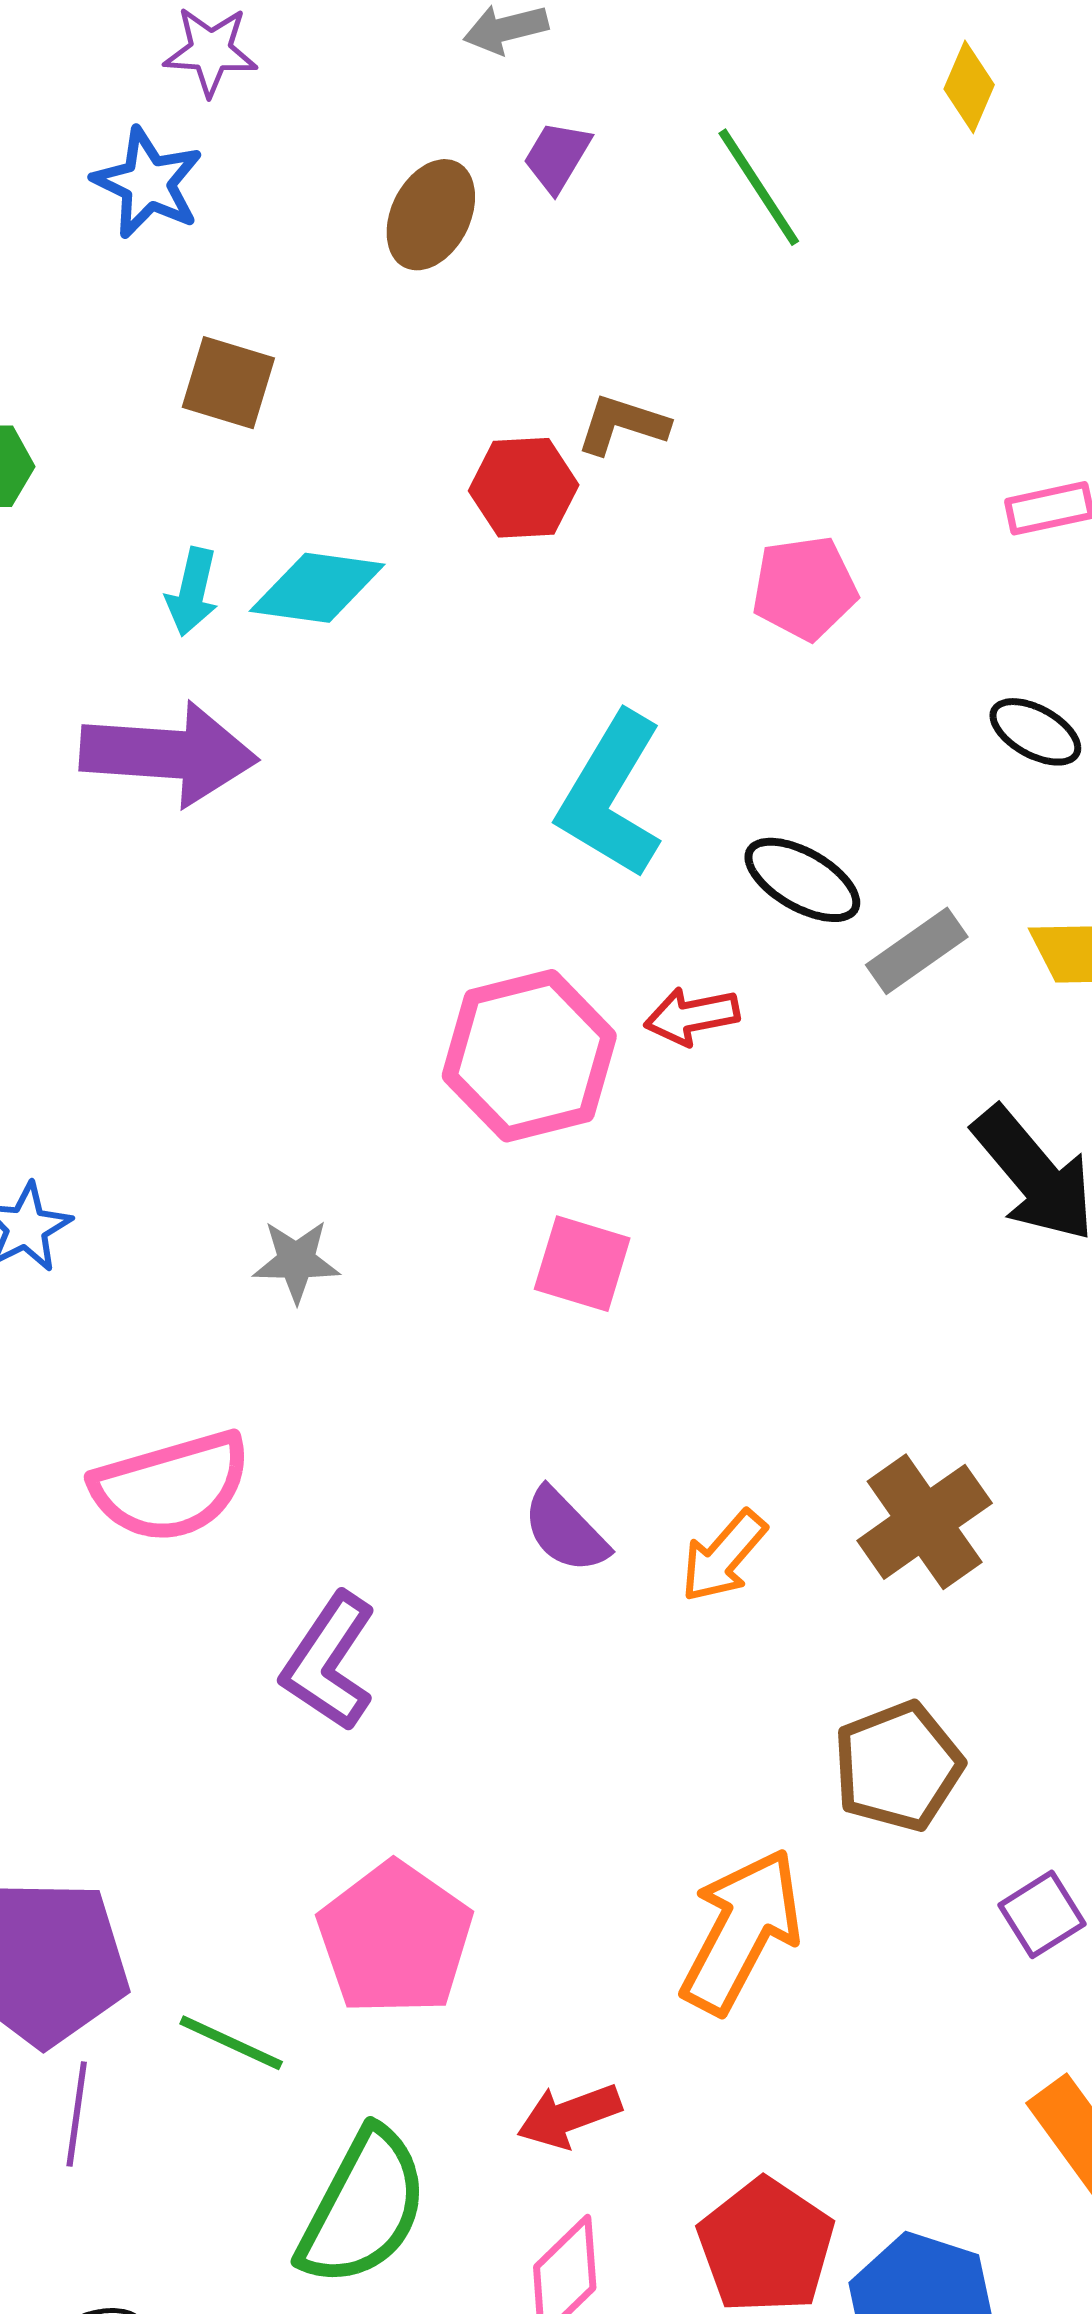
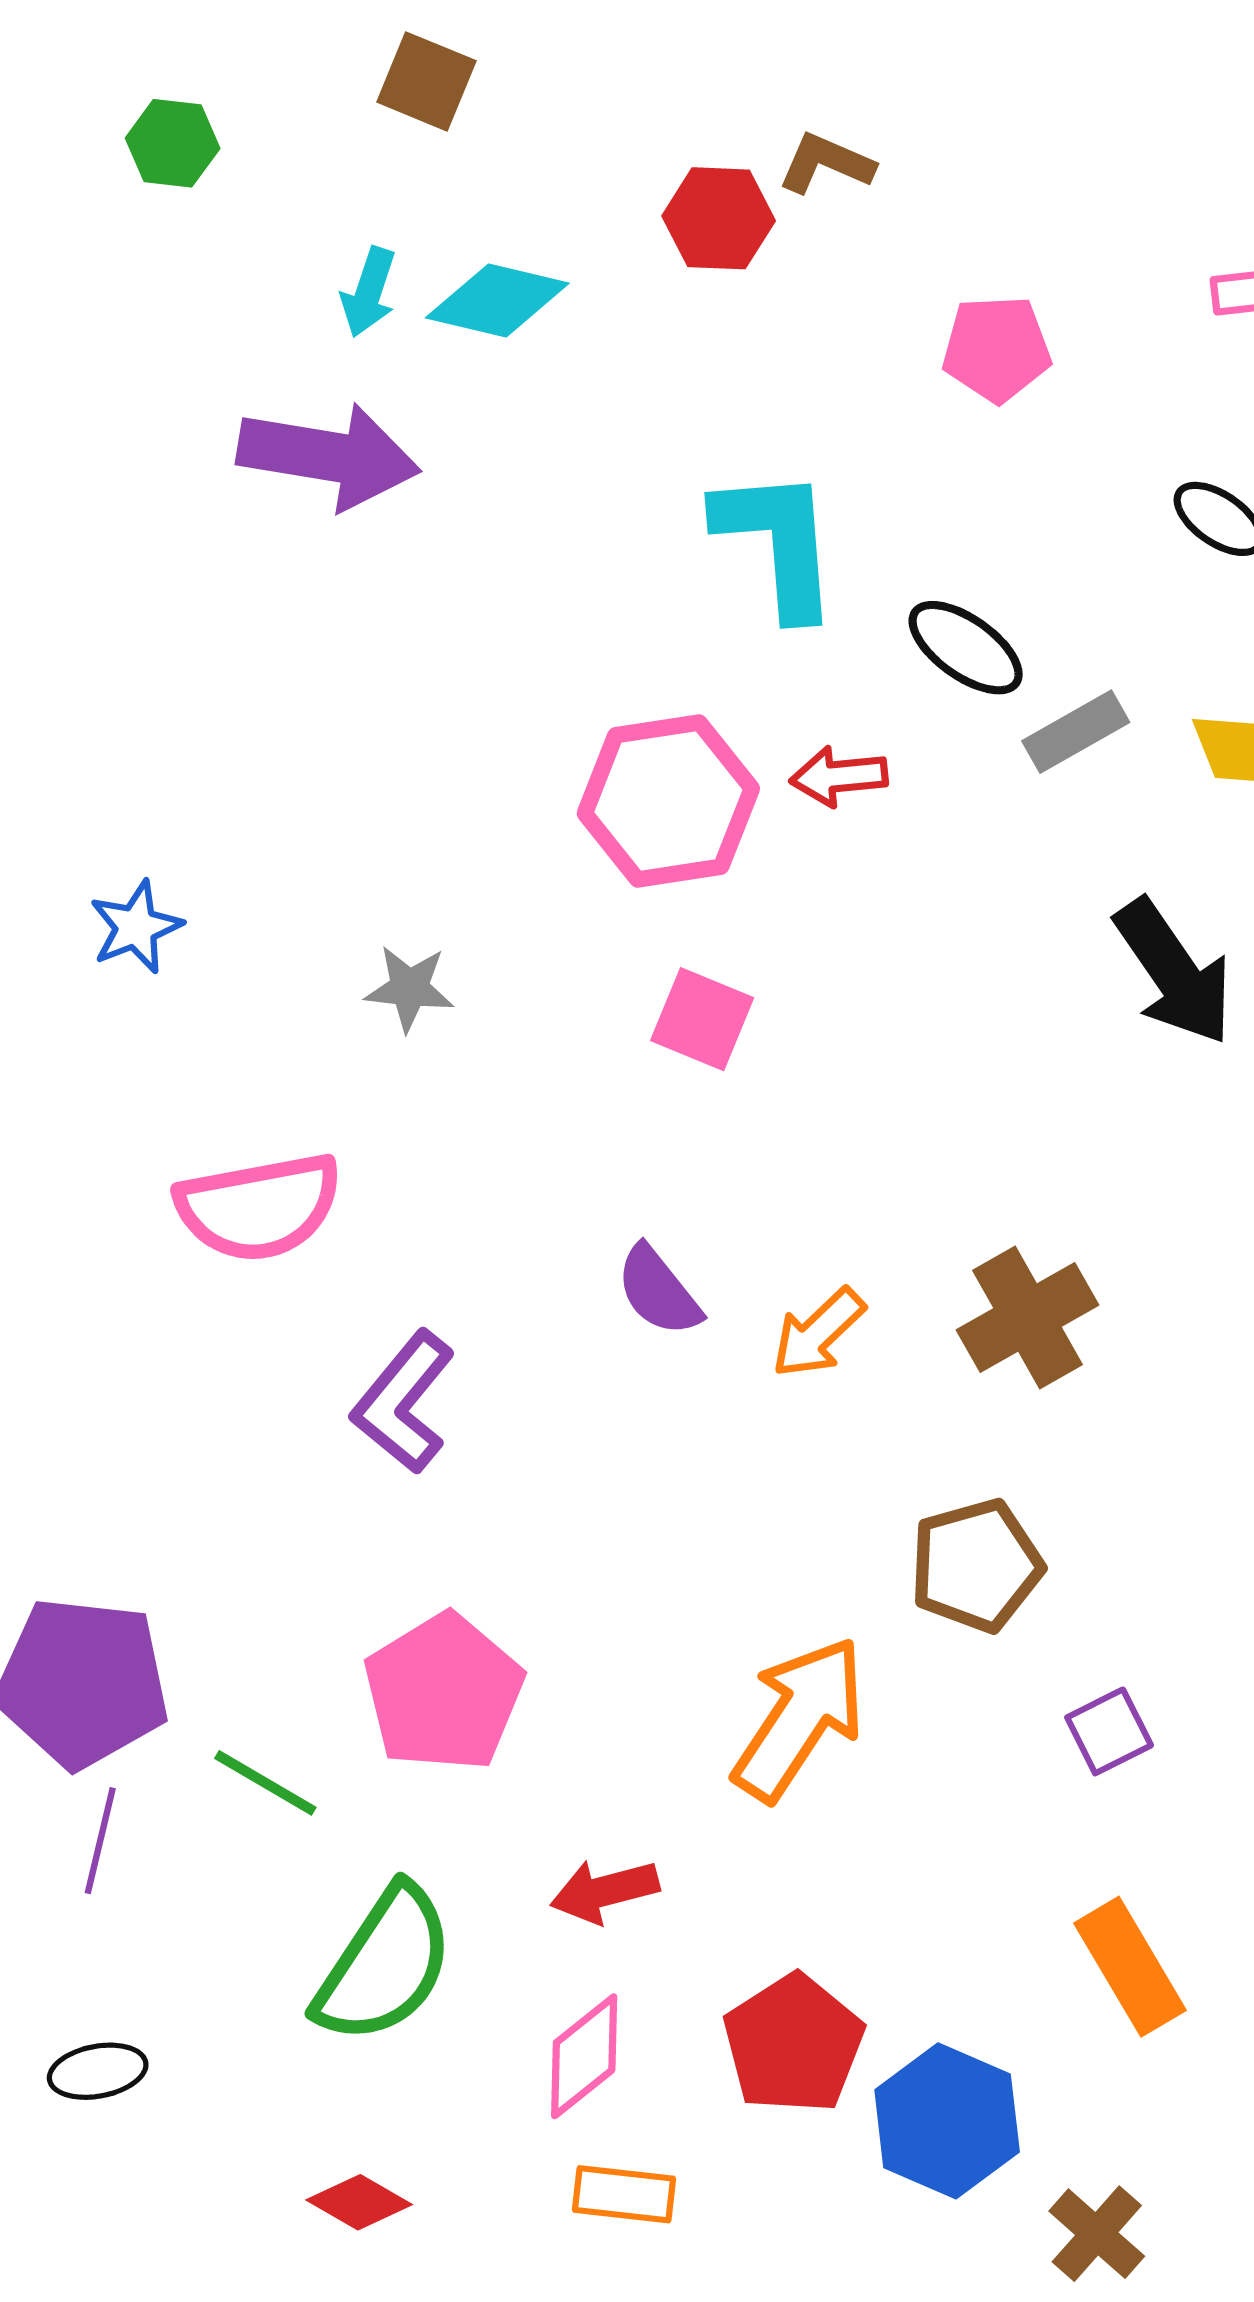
cyan L-shape: (611, 795) -> (778, 542), turned 139

